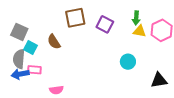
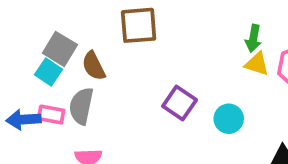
purple square: (105, 24) -> (180, 103), moved
gray square: (19, 32) -> (60, 49), moved
gray semicircle: (19, 59) -> (81, 106), moved

